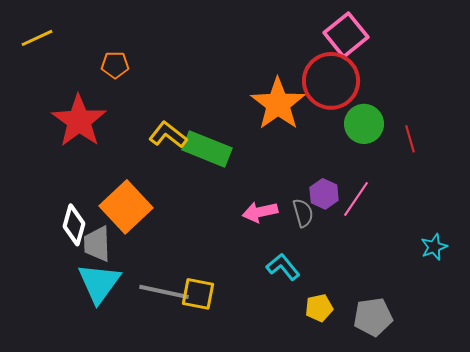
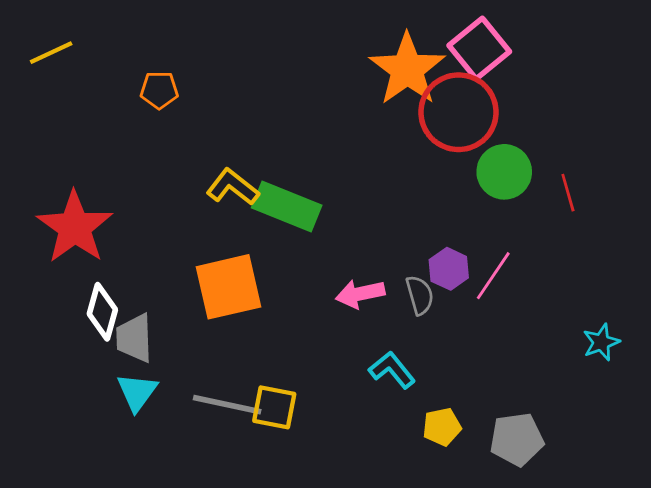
orange star: (278, 104) -> (407, 69), moved
red star: (79, 121) -> (75, 227), moved
orange square: (126, 207) -> (229, 287), moved, turned 30
cyan triangle: (99, 283) -> (137, 392), size x0.7

